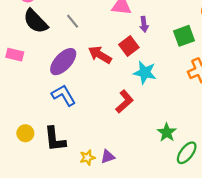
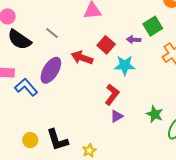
purple arrow: (144, 24) -> (134, 40), moved, turned 112
blue L-shape: (64, 95) -> (26, 87), moved
purple triangle: (108, 157) -> (117, 116), moved

